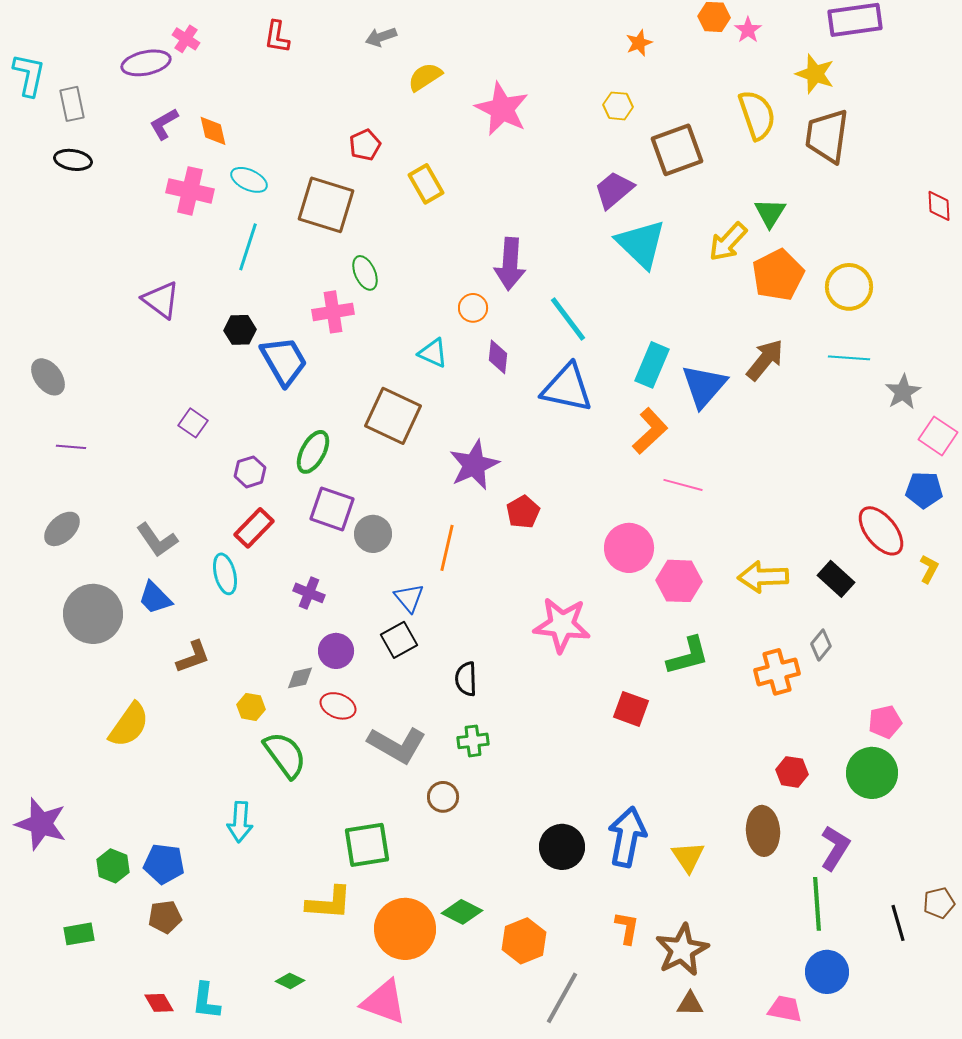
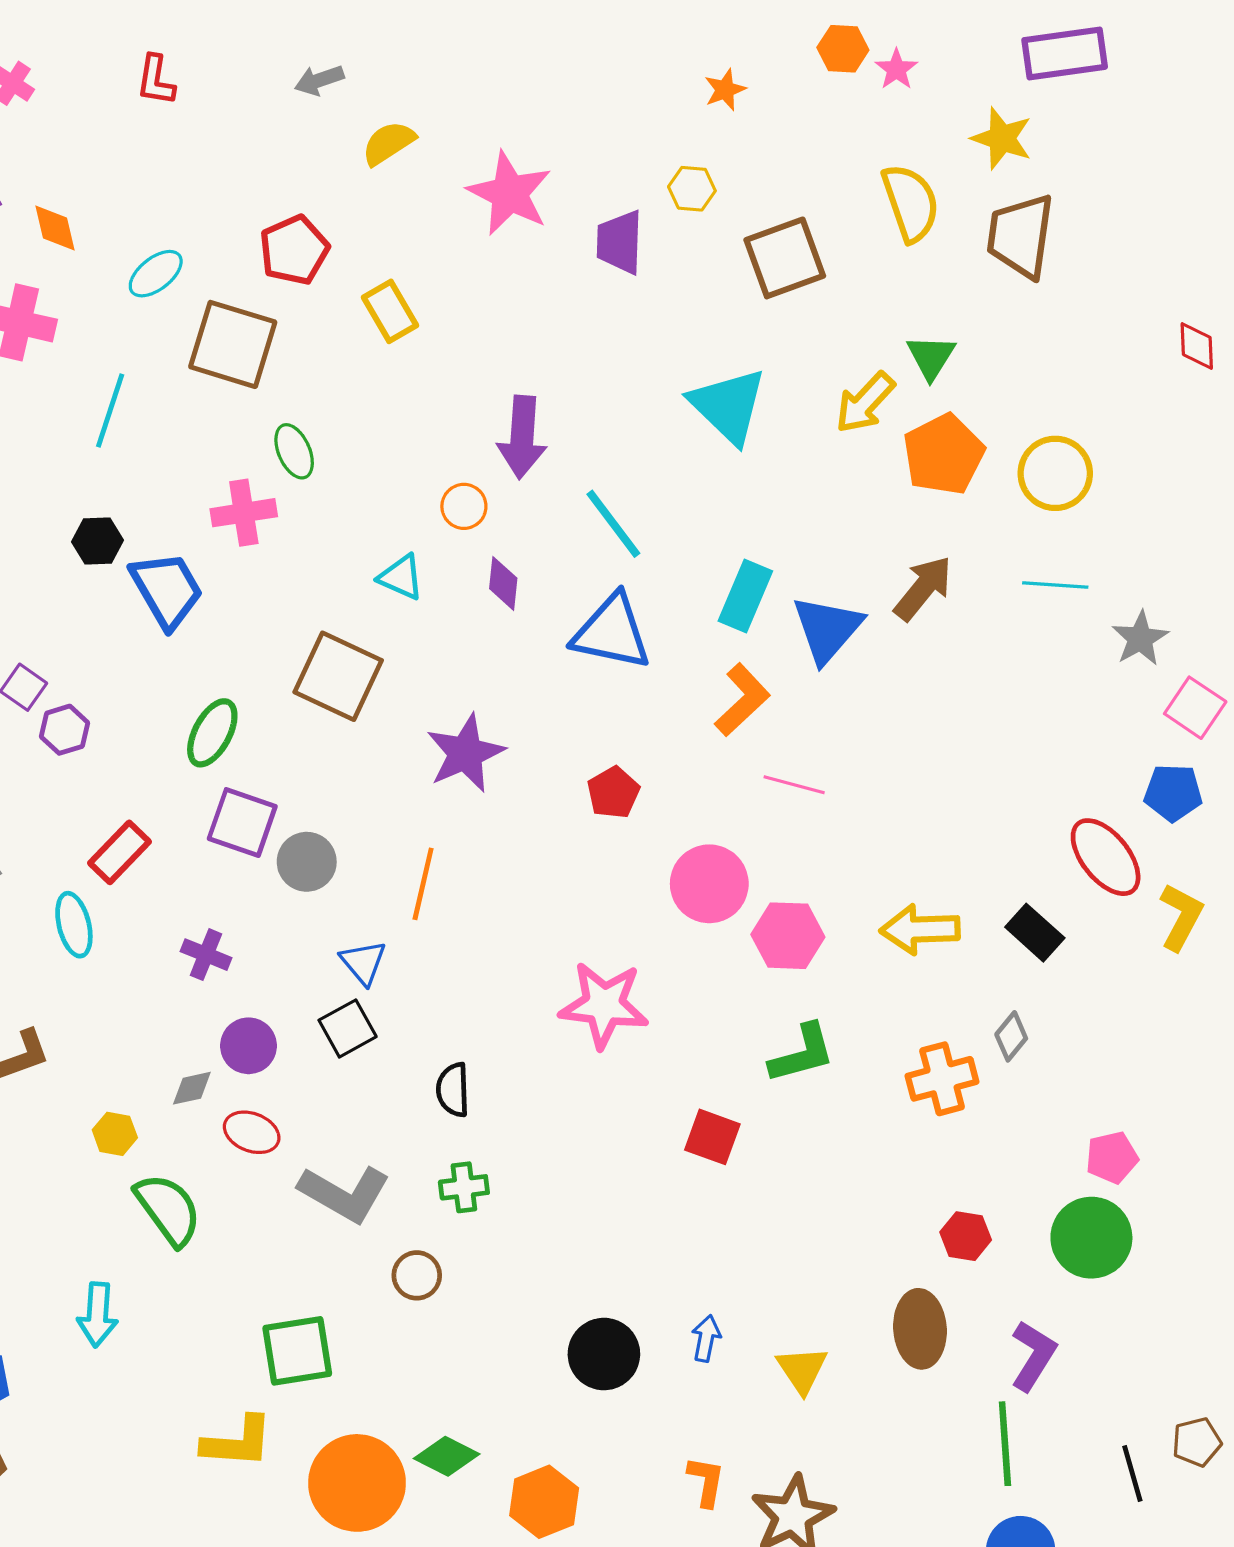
red pentagon: (365, 145) -> (294, 250), size x1.4
cyan ellipse: (249, 180) -> (156, 274), moved, turned -63
purple trapezoid: (614, 190) -> (620, 242), moved, turned -48
purple hexagon: (250, 472) -> (64, 730), moved
red pentagon: (523, 512) -> (613, 793), moved
yellow L-shape: (929, 569) -> (1181, 917), size x1.5
blue arrow: (627, 837) -> (706, 1338), size x0.5

